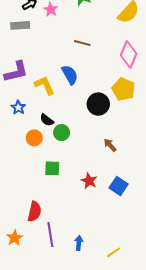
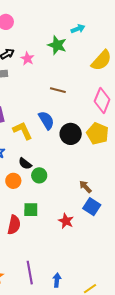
black circle: (98, 104) -> (71, 134), moved
blue square: (119, 186) -> (92, 207), moved
red semicircle: (35, 212) -> (14, 225), moved

